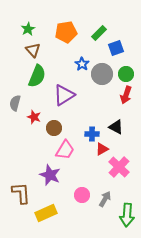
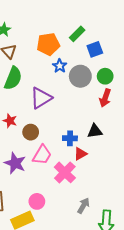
orange pentagon: (66, 32) -> (48, 44), moved
black triangle: (116, 127) -> (95, 131), turned -35
pink cross: (119, 167) -> (65, 172), moved
purple star: (50, 175) -> (15, 163), moved
pink circle: (82, 195) -> (37, 201), moved

